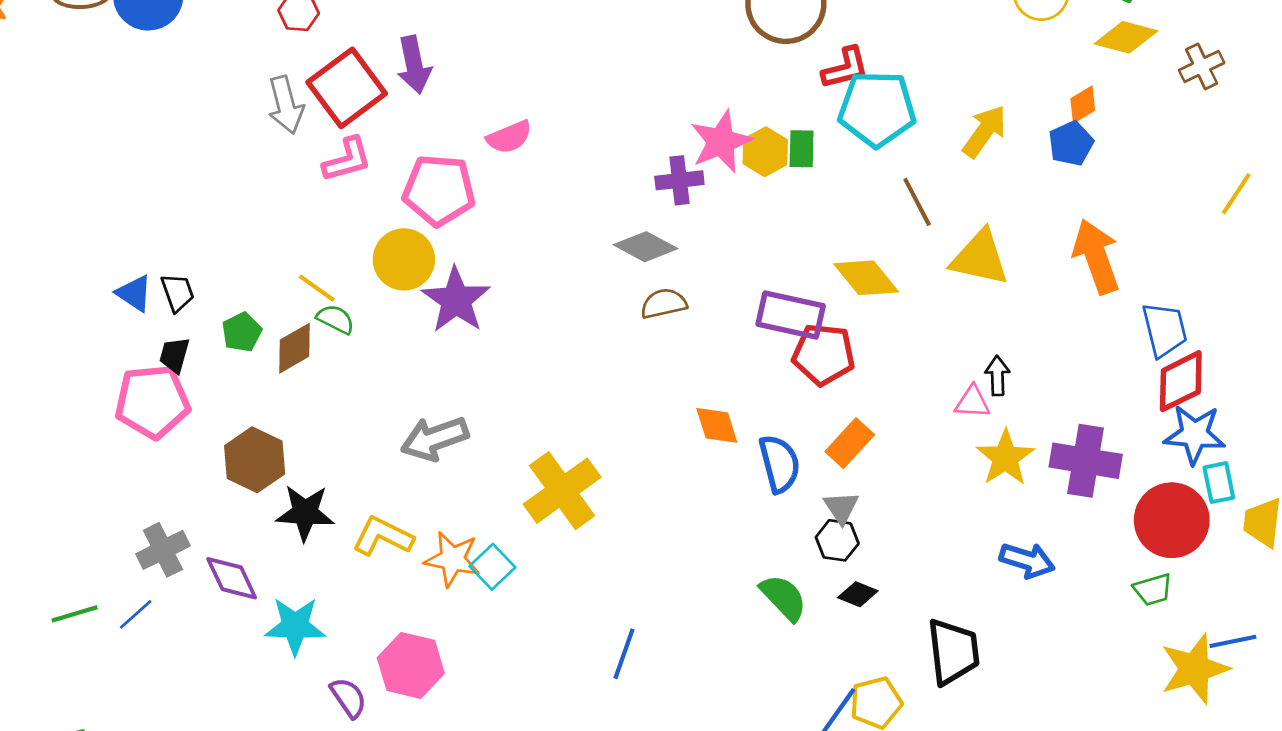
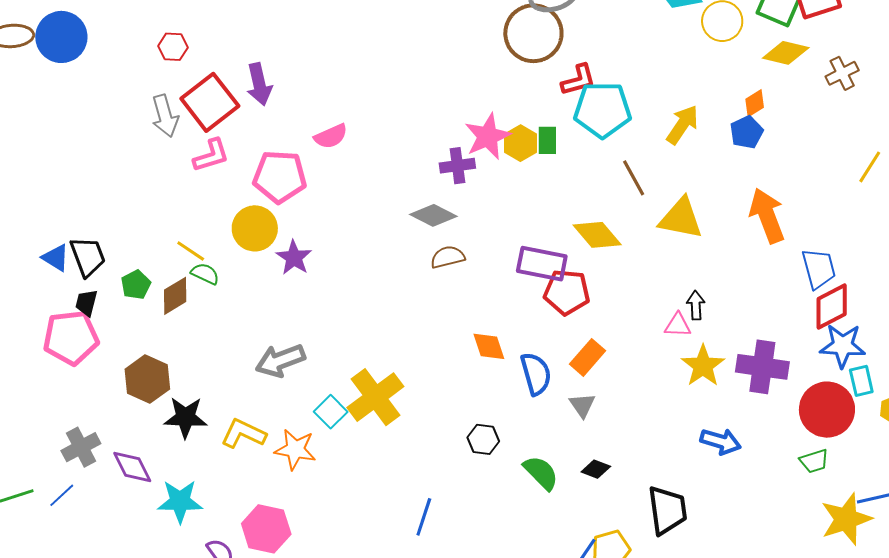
black trapezoid: (178, 293) -> (88, 256), size x1.4
purple star: (456, 300) -> (294, 258), size x0.7
black hexagon: (837, 540) -> (483, 439), moved
cyan square: (492, 567) -> (331, 412), moved

